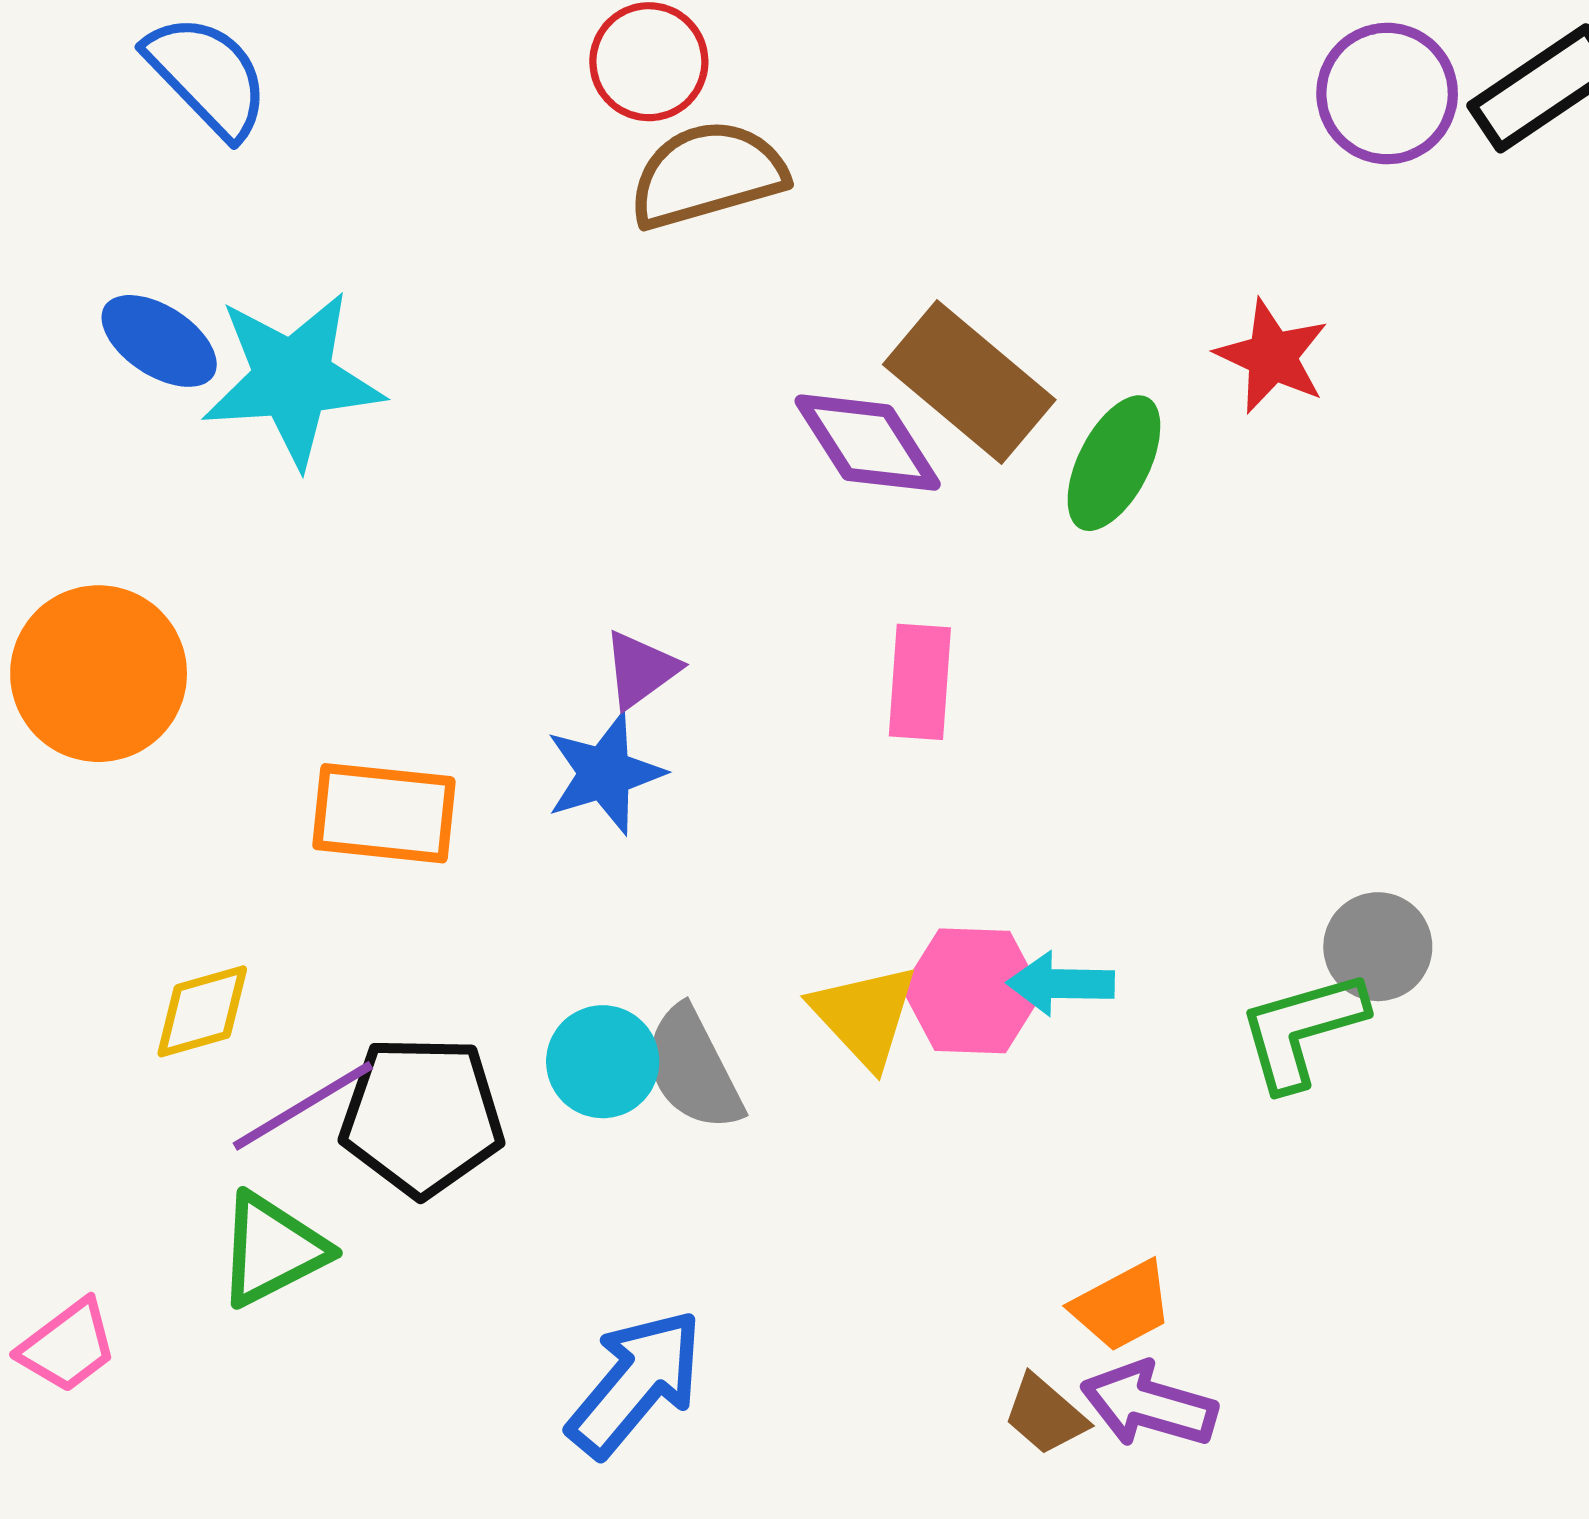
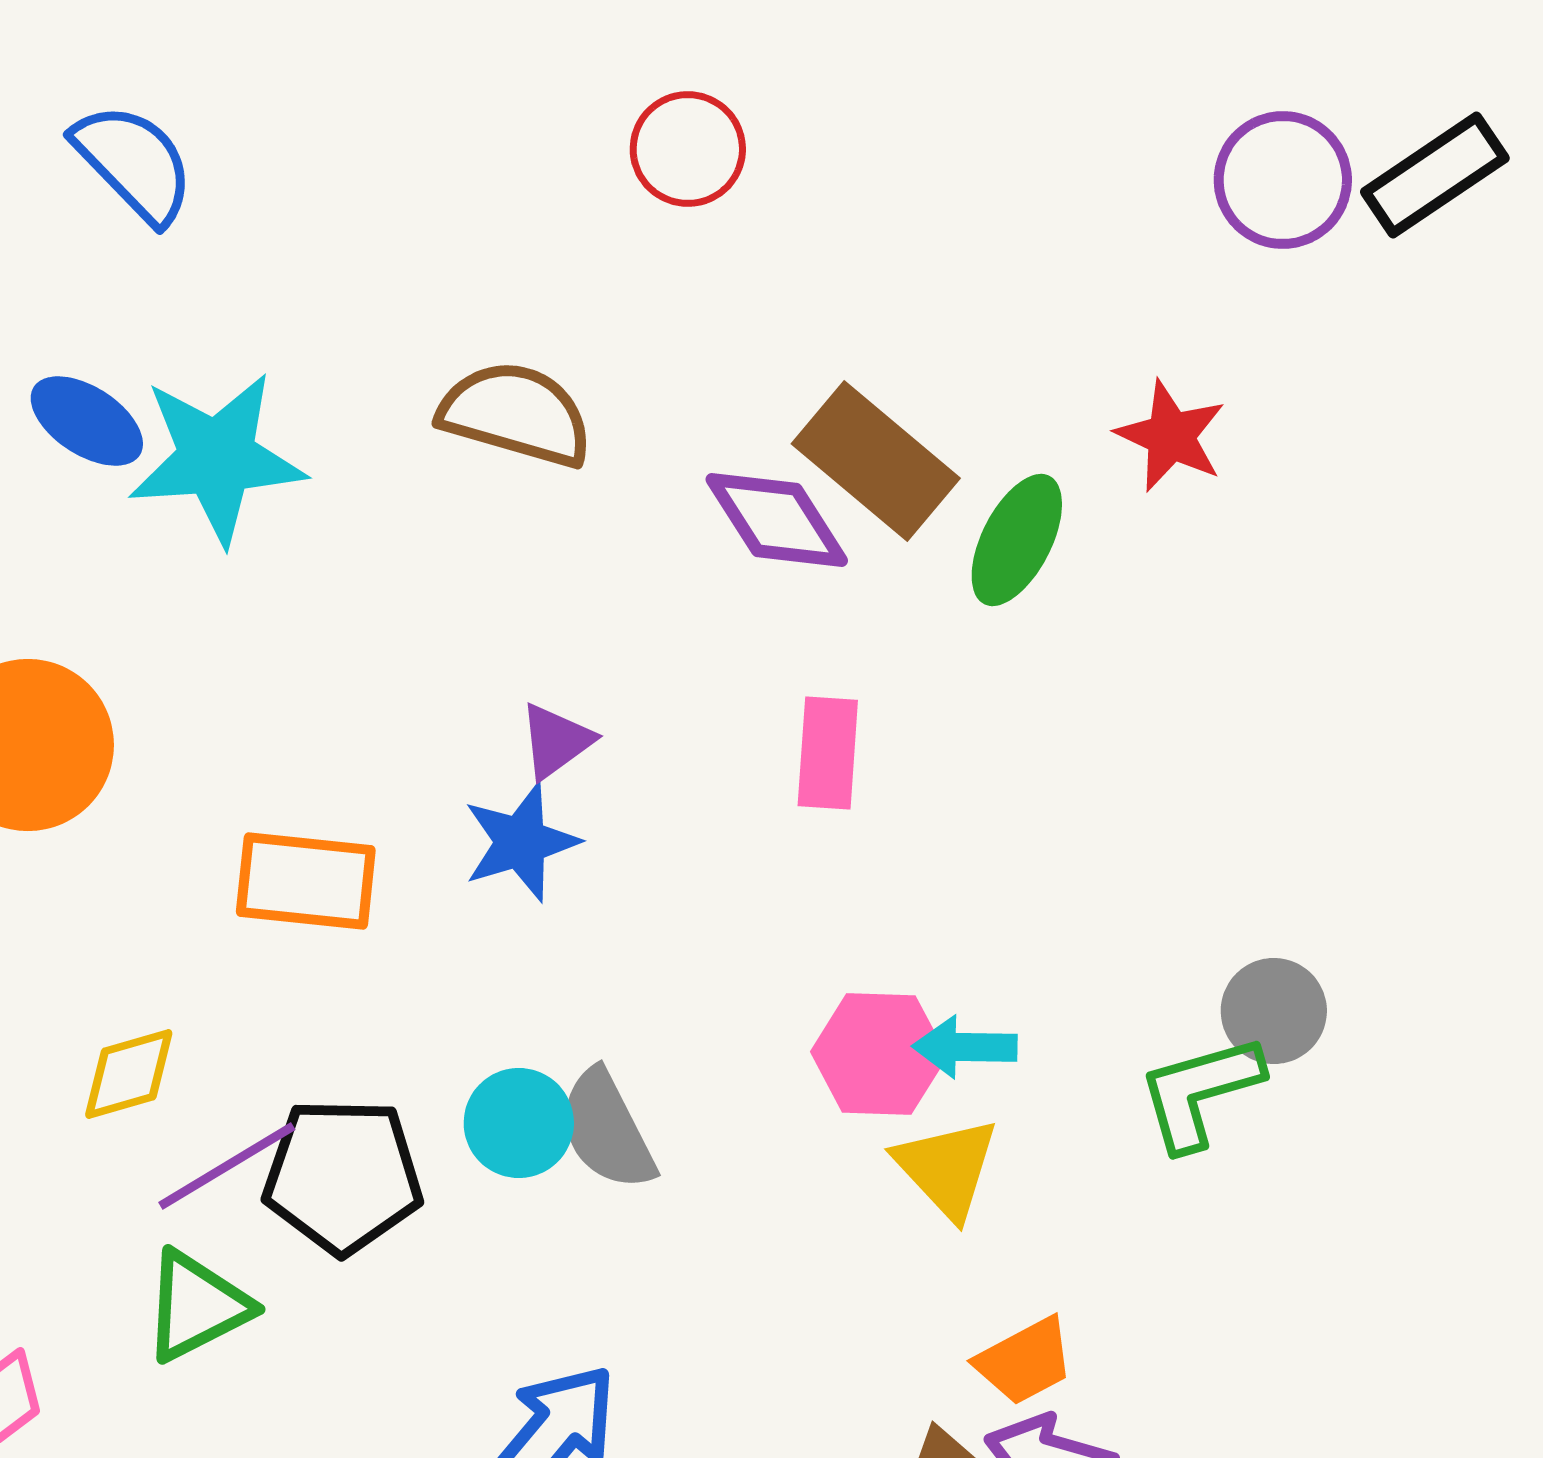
red circle: (649, 62) -> (688, 149), moved
brown semicircle: (707, 175) -> (516, 414), moved, turned 32
yellow triangle: (864, 1015) -> (947, 1168), moved

